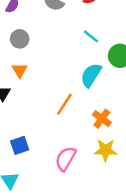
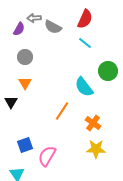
cyan line: (91, 36) -> (85, 43), moved
cyan semicircle: (91, 75) -> (84, 87), turned -70
pink semicircle: (66, 159) -> (47, 156), moved

